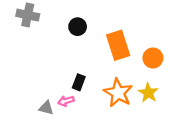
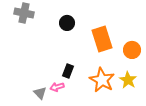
gray triangle: (46, 108) -> (40, 93), turned 32

